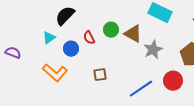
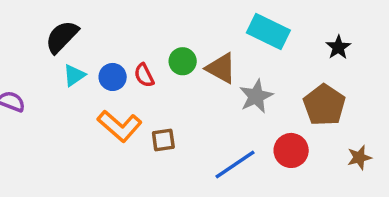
black semicircle: (65, 16) -> (62, 37), moved
blue circle: (71, 49) -> (113, 77), moved
orange L-shape: (55, 73) -> (120, 126), moved

